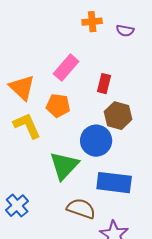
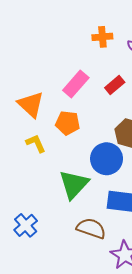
red rectangle: (104, 84) -> (115, 85), moved, turned 36
yellow L-shape: (27, 126) -> (36, 143), size x0.7

